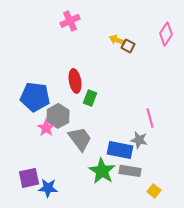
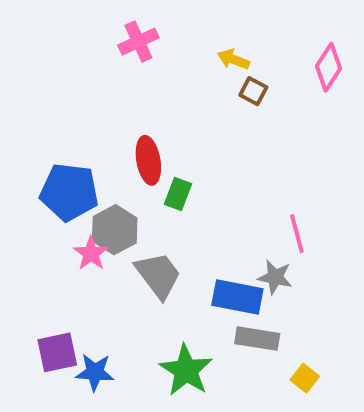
yellow arrow: (117, 40) -> (233, 59), moved
green star: (102, 171) -> (186, 370), moved

